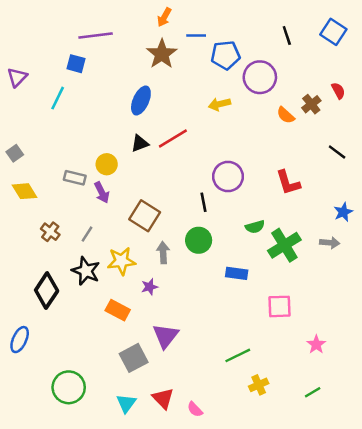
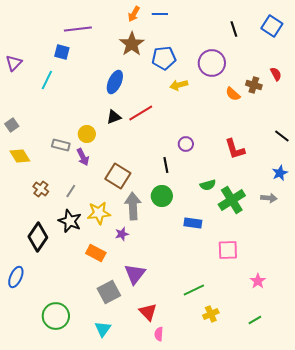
blue line: (196, 36) -> (160, 14), moved
blue pentagon: (226, 55) -> (164, 58), moved
brown cross: (311, 104) -> (254, 85), turned -35
black line: (337, 152) -> (282, 136), moved
purple circle: (228, 177) -> (186, 144), size x0.6
gray arrow: (163, 252) -> (133, 206), size x1.5
red triangle: (163, 398) -> (148, 312), moved
pink semicircle: (195, 409) -> (159, 334), turned 48

